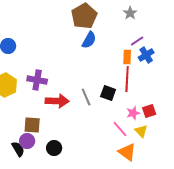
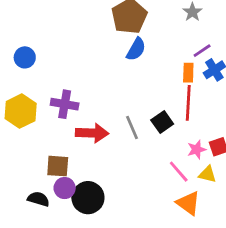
black square: (108, 93) -> (162, 122), turned 35
yellow triangle: (141, 131) -> (208, 174), turned -32
purple circle: (27, 141) -> (65, 188), moved
black circle: (54, 148) -> (88, 198), size x1.5
black semicircle: (18, 149) -> (38, 199), turned -42

